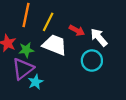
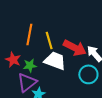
yellow line: (48, 22) -> (49, 40), turned -42
red arrow: (77, 30) -> (75, 48), size x1.6

